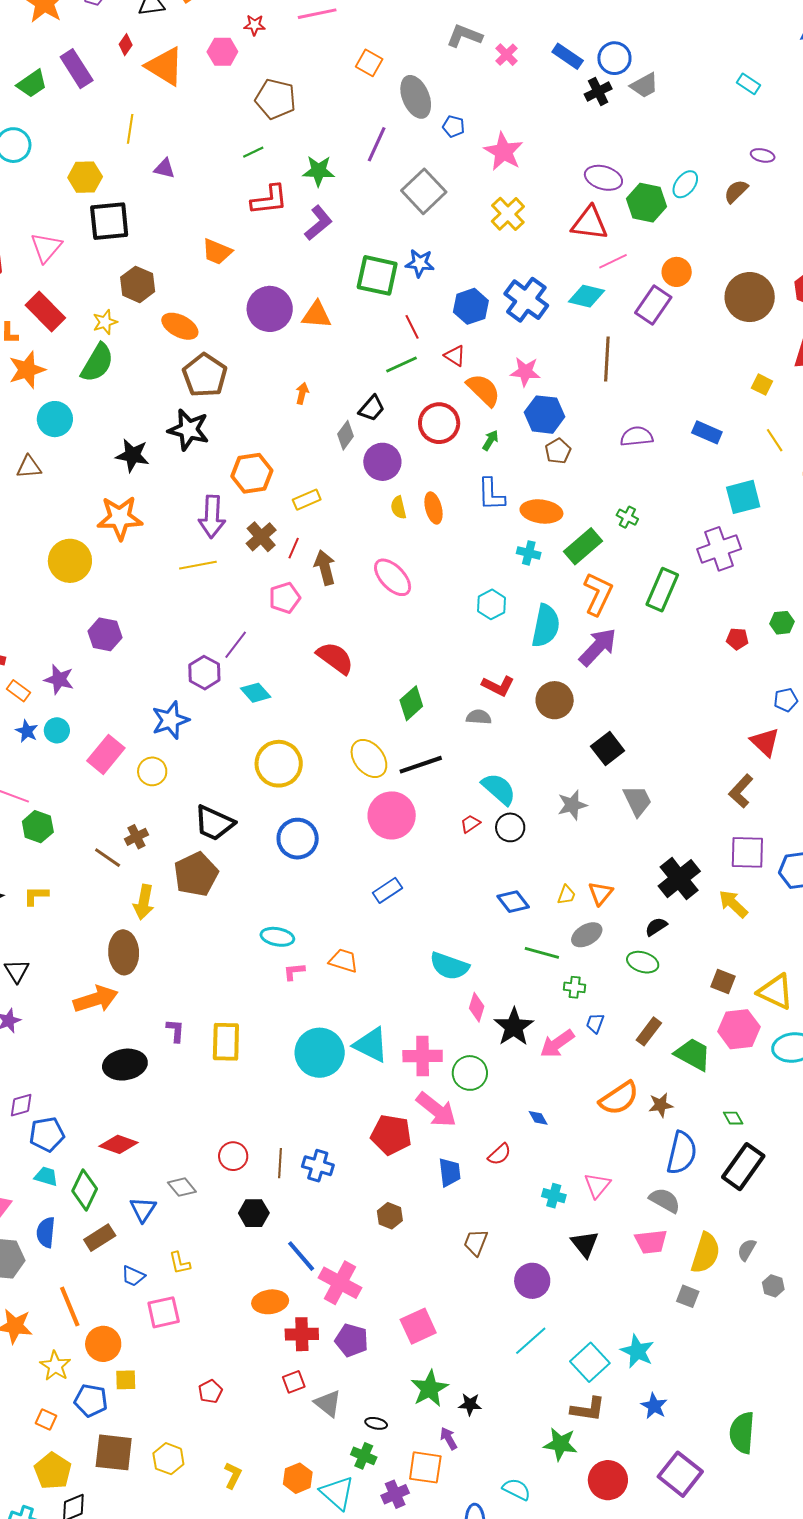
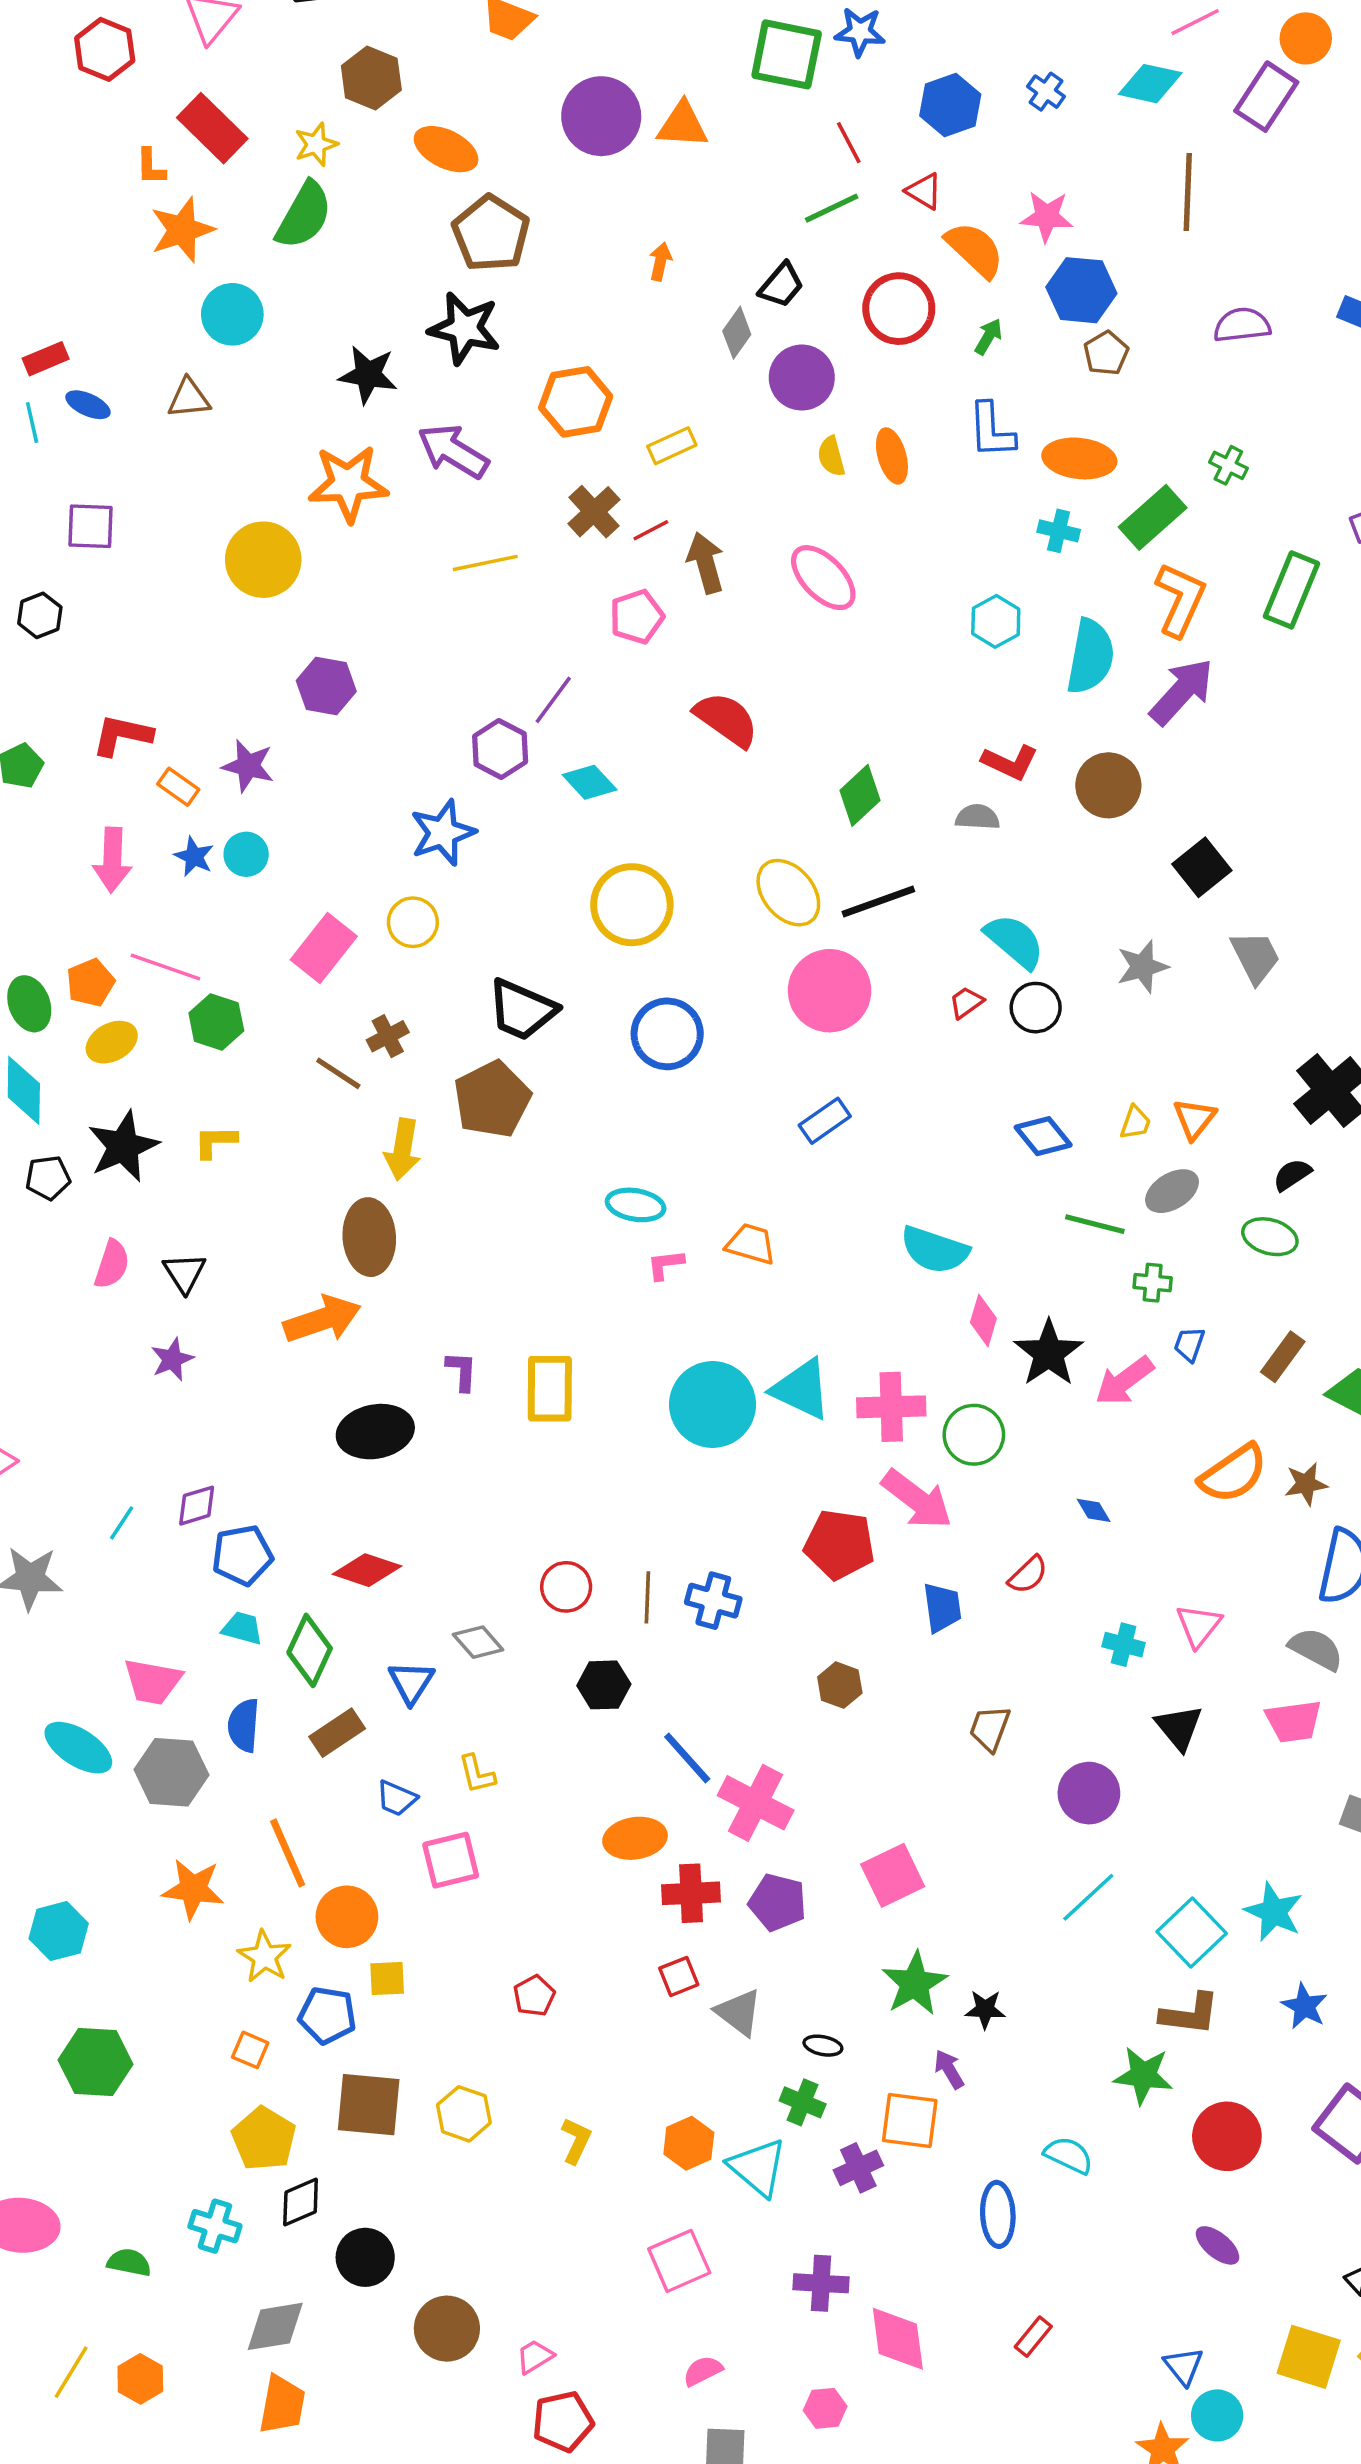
blue cross: (526, 300) -> (1046, 92), size x0.5
purple arrow: (212, 517) -> (453, 451), moved, turned 120
red line: (294, 548) -> (651, 530), turned 40
pink rectangle: (106, 754) -> (324, 948), moved

